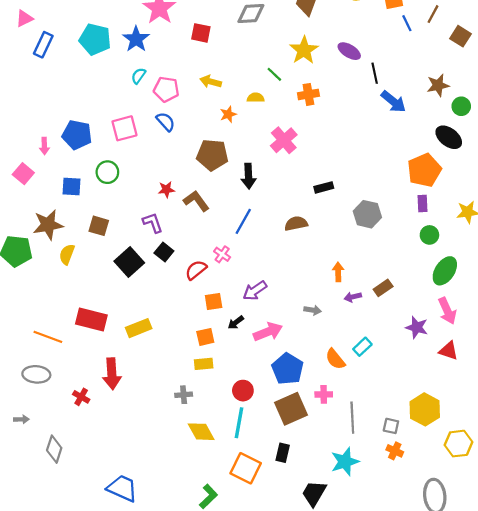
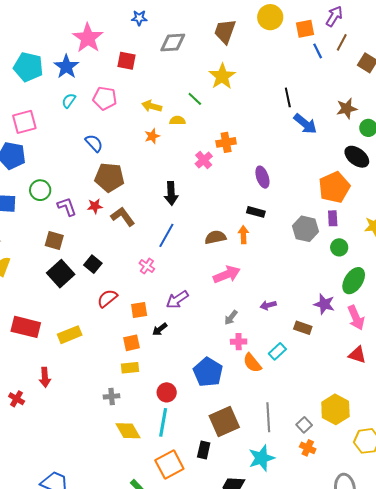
purple ellipse: (349, 51) -> (262, 177), moved, turned 40
yellow arrow: (211, 82) -> (152, 106), moved
pink pentagon: (166, 89) -> (105, 98), moved
orange cross: (308, 94) -> (226, 142), moved
pink square: (124, 128) -> (24, 122), moved
pink cross: (284, 140) -> (204, 160), size x0.7
brown pentagon: (212, 155) -> (109, 177), moved
black rectangle: (324, 187) -> (256, 212), moved, turned 30
gray hexagon: (367, 214) -> (306, 229), moved
purple L-shape: (153, 223) -> (67, 207), moved
brown square: (99, 226) -> (54, 240), moved
red semicircle: (196, 270) -> (107, 298), moved
orange arrow: (338, 272) -> (243, 235), moved
brown rectangle: (383, 288) -> (303, 328), moved, turned 54
gray arrow: (313, 310) -> (231, 318), turned 119
purple star: (417, 327) -> (324, 304), moved
pink arrow: (268, 332) -> (227, 274), moved
red arrow: (112, 374) -> (45, 377), size x0.7
pink cross: (324, 394) -> (239, 342), moved
brown square: (291, 409) -> (224, 421), moved
gray square: (391, 426) -> (304, 425), turned 35
orange square: (246, 468) -> (169, 464), turned 36

